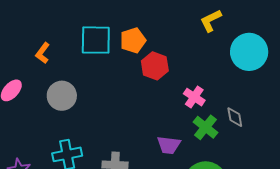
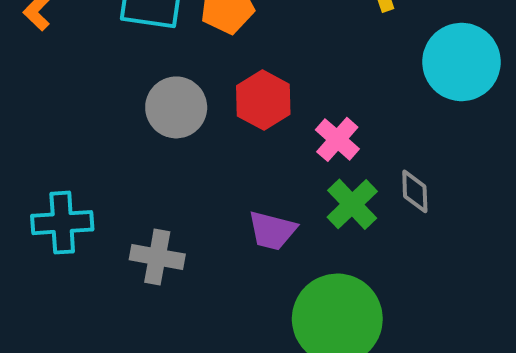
red hexagon: (155, 66) -> (263, 100), moved
gray circle: (62, 96) -> (176, 107), moved

